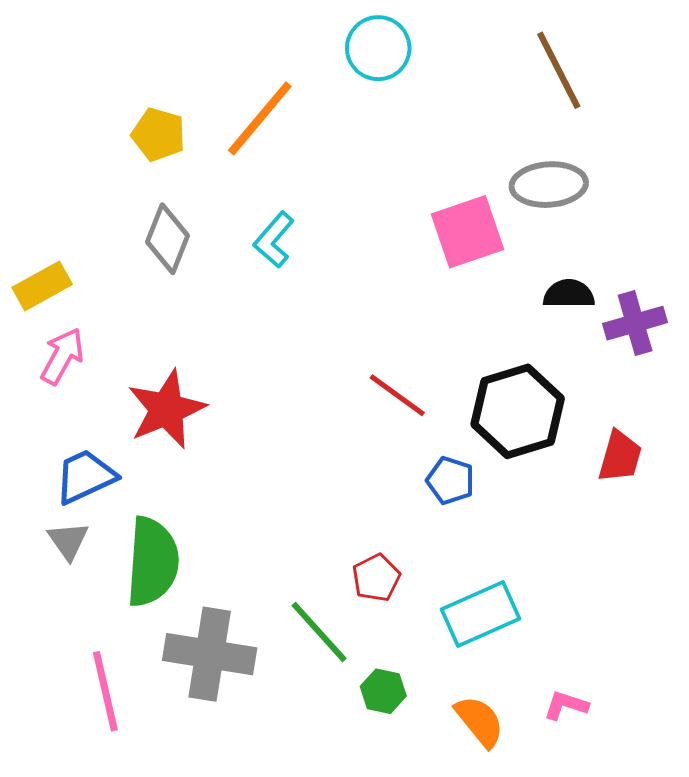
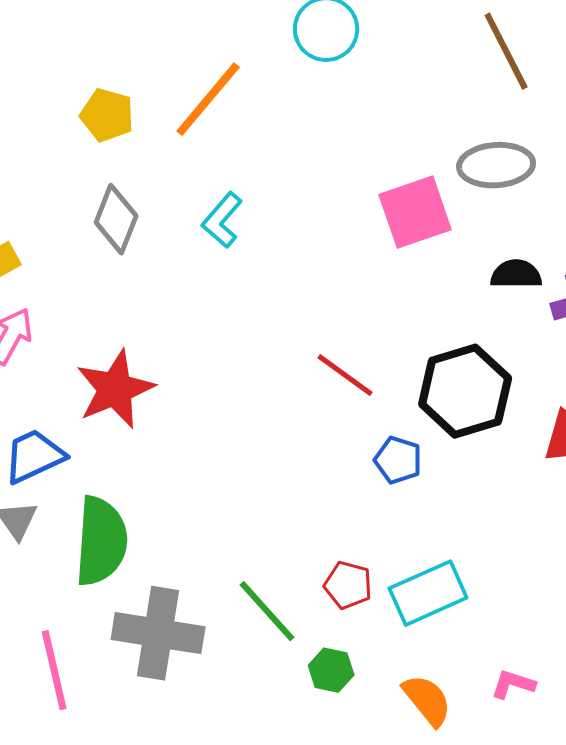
red pentagon: (376, 578) -> (348, 585), moved, turned -30

